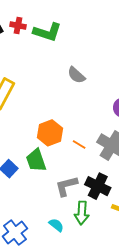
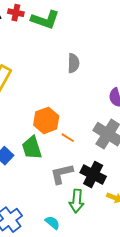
gray semicircle: (76, 75) -> (73, 63), turned -132
orange line: (79, 145) -> (68, 138), moved
cyan semicircle: (56, 225) -> (52, 223), moved

